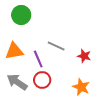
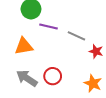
gray line: (56, 46) -> (76, 36), moved
purple line: (38, 59) -> (49, 27), moved, turned -54

